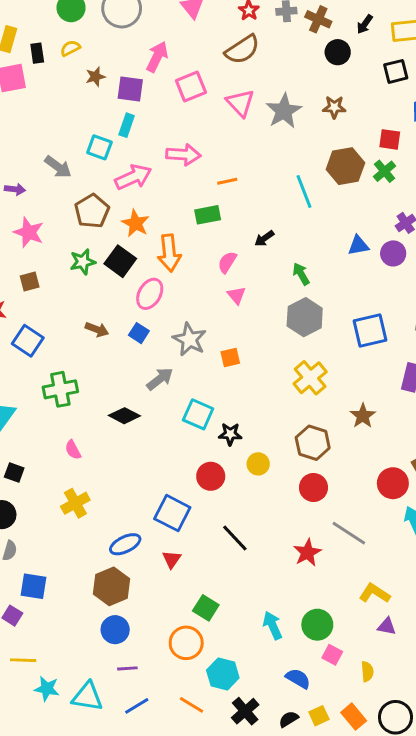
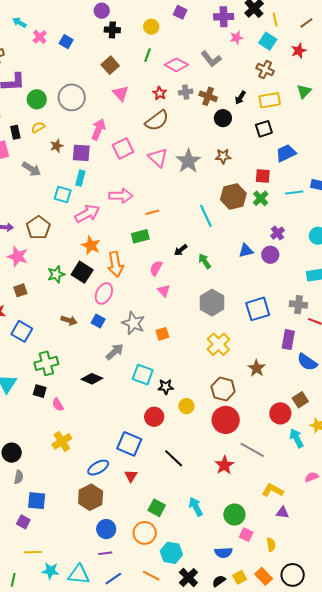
gray arrow: (58, 167) -> (31, 169), moved
brown pentagon: (92, 211) -> (38, 228), moved
green arrow: (301, 274) -> (205, 261), moved
black square: (14, 472) -> (40, 391), moved
red circle: (313, 487) -> (226, 420), size x1.4
cyan arrow: (273, 625) -> (196, 507), moved
blue circle: (115, 630) -> (106, 529), moved
blue semicircle: (298, 678) -> (224, 553), turned 150

